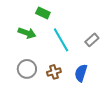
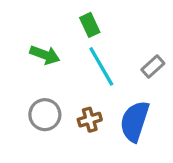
green rectangle: (43, 13) -> (90, 25), moved, turned 40
blue semicircle: (81, 73) -> (135, 121), size x1.4

